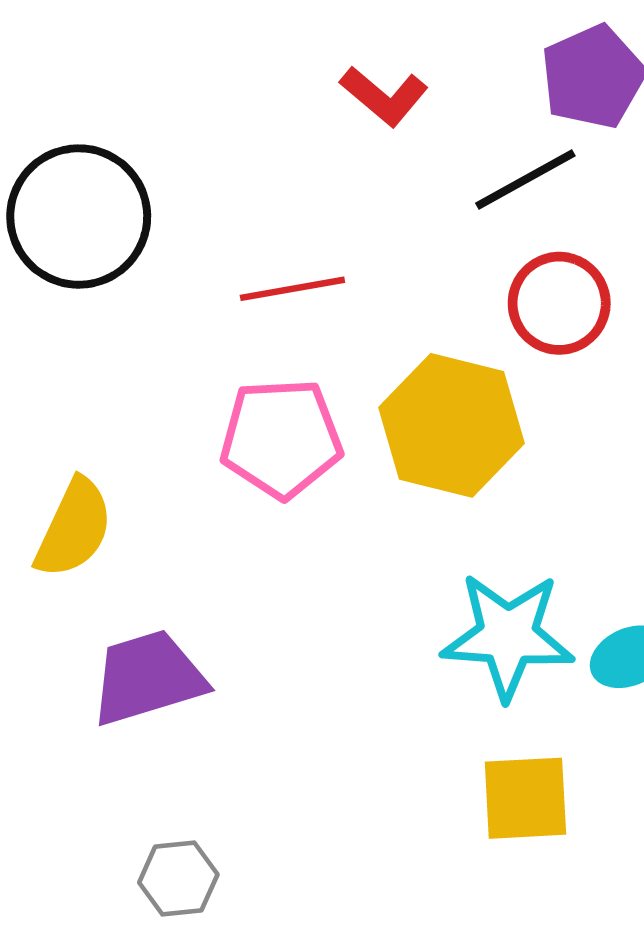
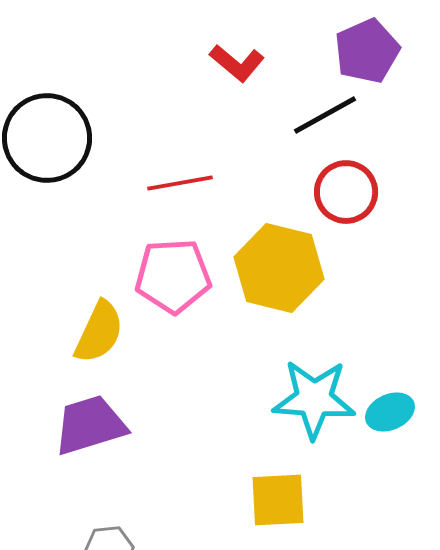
yellow semicircle: (74, 528) -> (99, 332), moved
yellow square: (525, 798) -> (278, 500), moved

